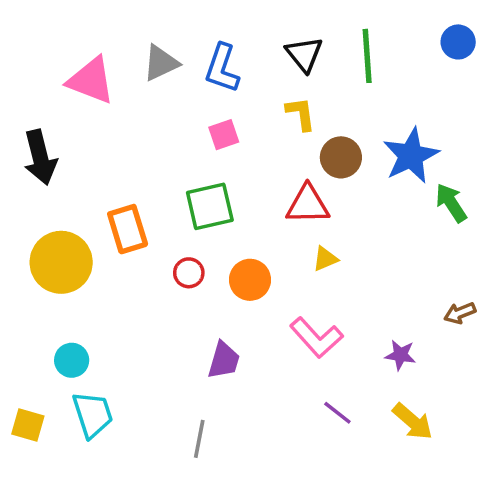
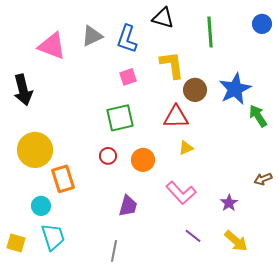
black triangle: (304, 54) -> (163, 18), moved, turned -35
yellow L-shape: (301, 114) -> (172, 65), size x1.4
orange rectangle: (128, 229) -> (63, 179), moved
purple star: (400, 355) -> (229, 203), turned 30

